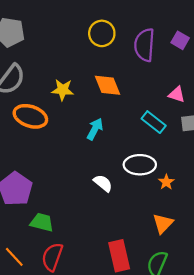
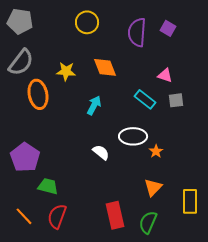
yellow circle: (102, 33) -> (87, 22), moved
orange ellipse: (30, 116) -> (38, 94), turned 60

